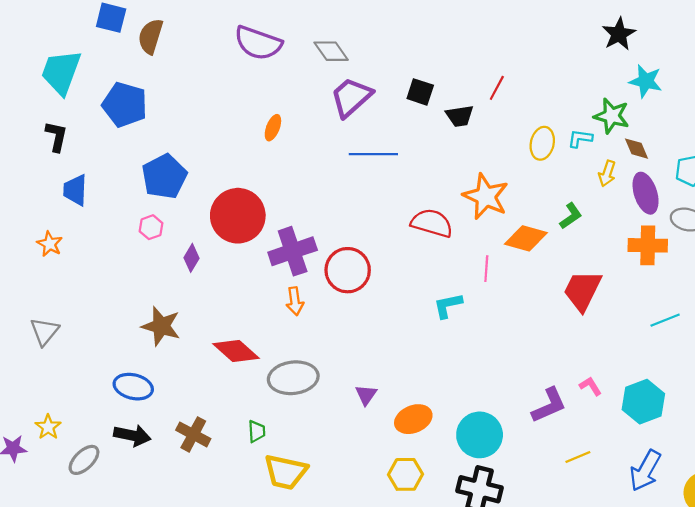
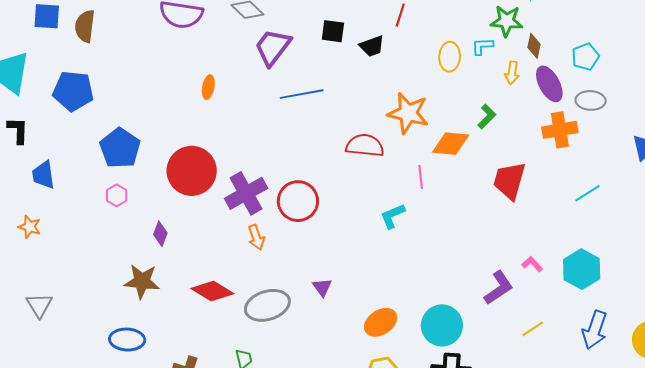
brown diamond: (636, 149) -> (534, 46), turned 45
purple diamond: (191, 258) -> (160, 234), moved
purple triangle: (366, 395) -> (322, 287), moved

